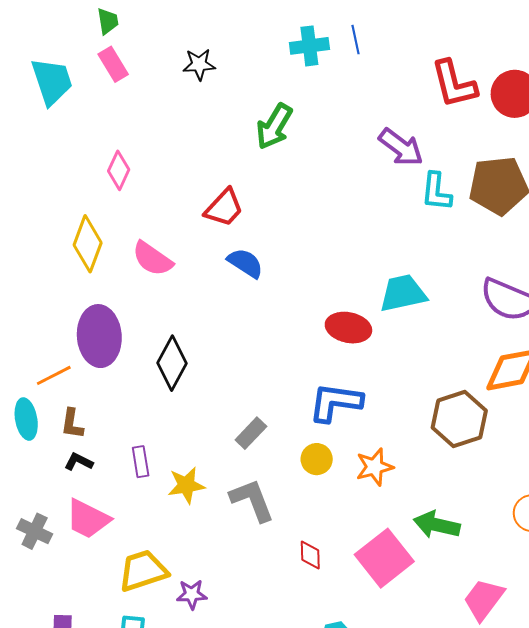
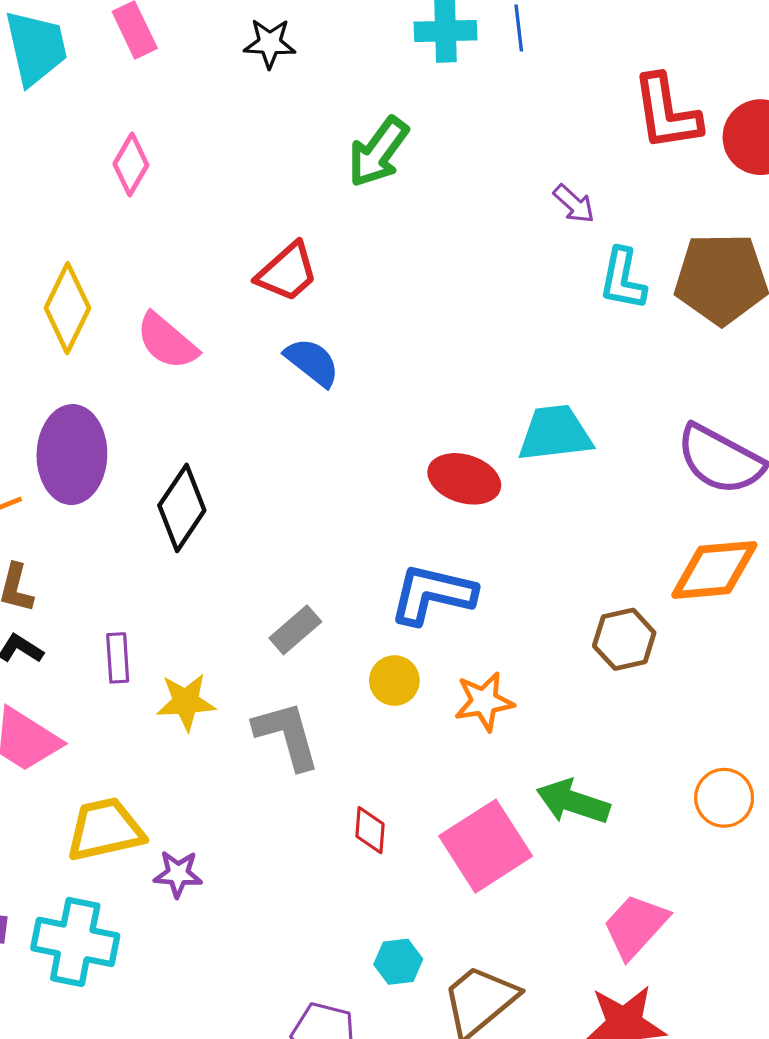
purple arrow: (401, 147) -> (574, 204), size x0.6
pink diamond: (119, 170) -> (131, 164), moved
brown hexagon: (459, 419) -> (624, 639), size x0.7

